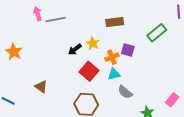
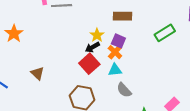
black arrow: (75, 49) -> (92, 47), moved
purple square: (128, 50) -> (118, 41), moved
orange cross: (112, 57) -> (115, 52), turned -32

